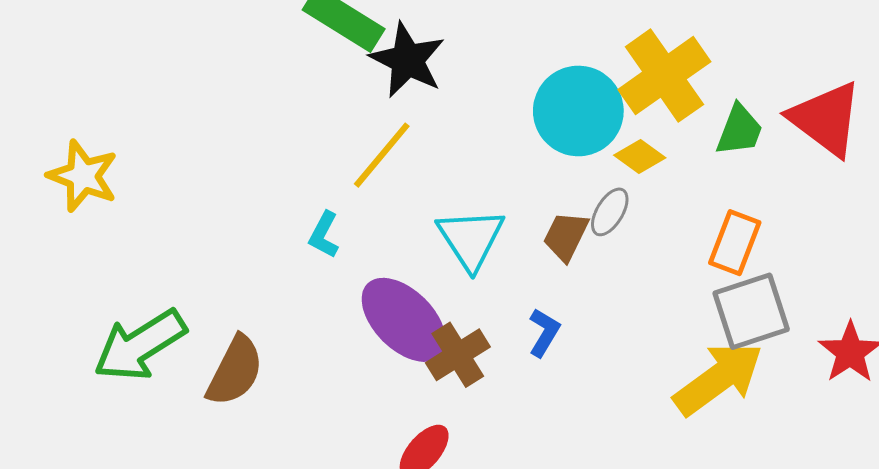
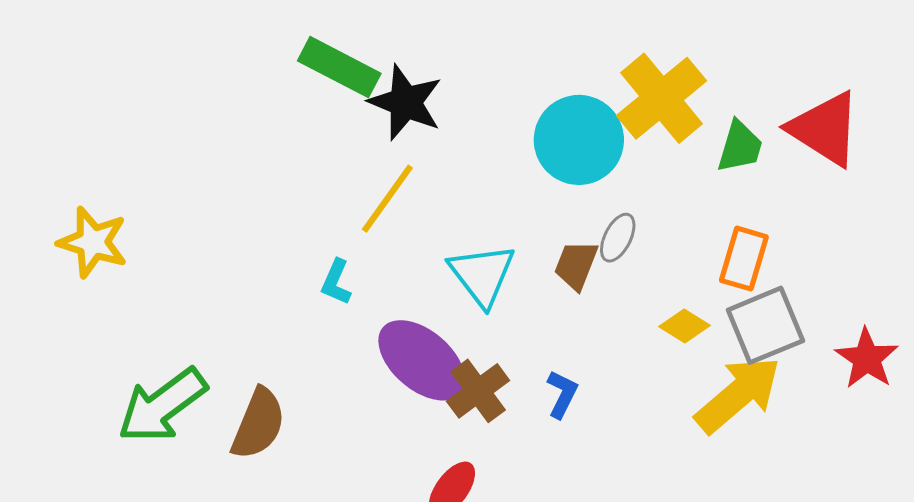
yellow diamond: (640, 157) -> (684, 326), moved
blue L-shape: (544, 332) -> (562, 394), moved

